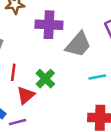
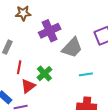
purple cross: (49, 25) -> (50, 31), turned -30

